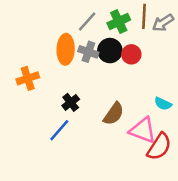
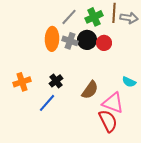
gray arrow: (163, 23) -> (129, 18), turned -138
orange cross: (28, 78) -> (22, 82), moved
red semicircle: (159, 147) -> (108, 121), moved, turned -60

